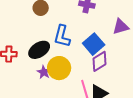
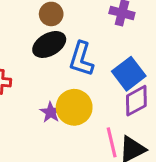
black ellipse: (39, 50) -> (49, 44), moved

